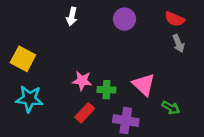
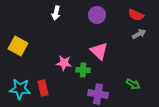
gray arrow: (178, 43) -> (139, 34), turned -96
pink triangle: (144, 85) -> (99, 51), moved
cyan star: (29, 99) -> (20, 89), moved
red rectangle: (85, 113) -> (43, 88), moved, turned -56

